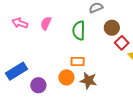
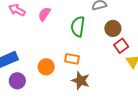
orange circle: (66, 77) -> (46, 67), moved
purple circle: (38, 85) -> (17, 81), moved

